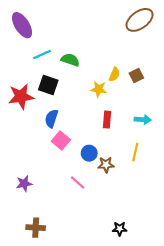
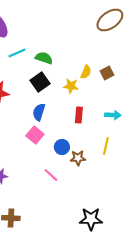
black square: (48, 85) -> (40, 82), moved, turned 36
blue semicircle: (51, 119) -> (39, 112), moved
black star: (120, 229) -> (91, 219), size x1.6

